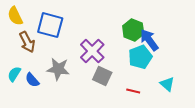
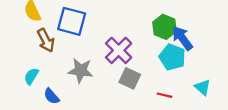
cyan pentagon: (140, 57) -> (172, 57), turned -30
blue semicircle: (32, 80) -> (51, 96), moved

